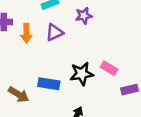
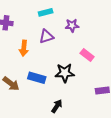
orange arrow: (26, 33) -> (24, 48), moved
pink rectangle: (109, 68) -> (87, 55), moved

